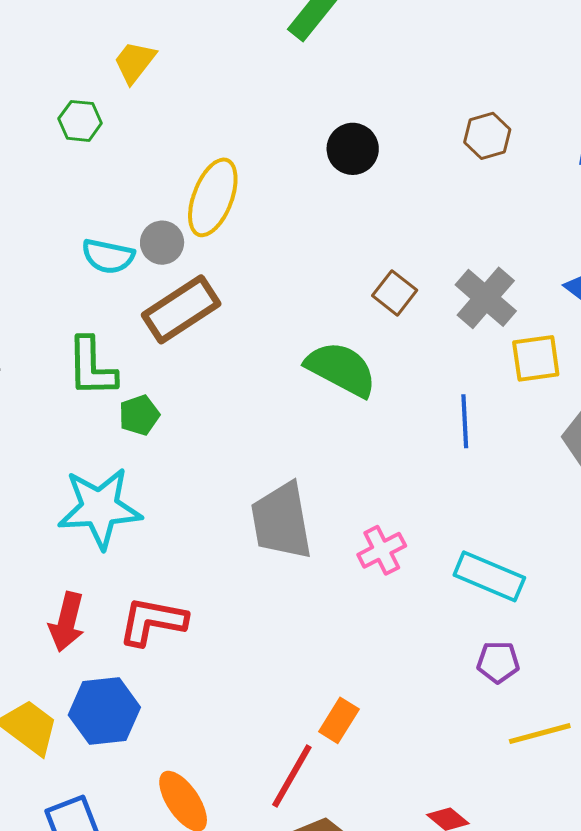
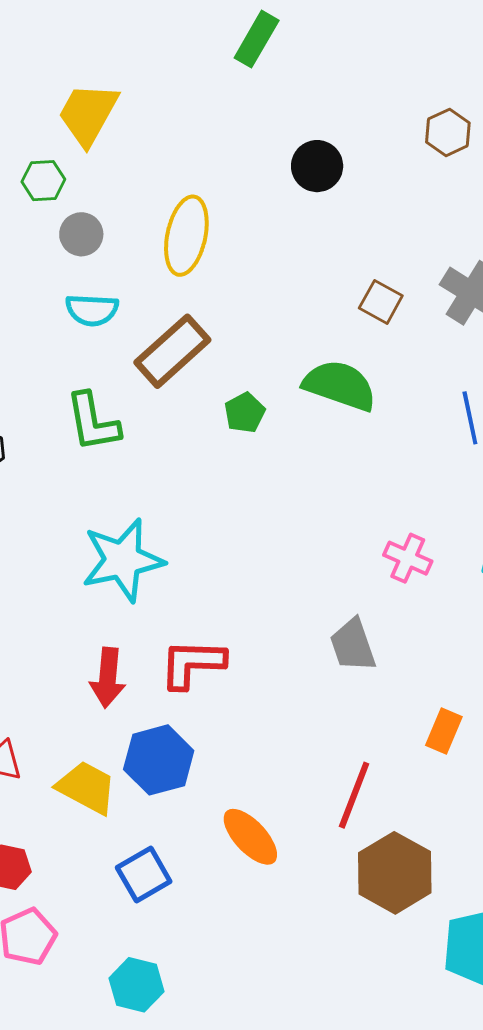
yellow trapezoid: (135, 62) -> (88, 114), size x1.5
gray circle: (162, 243) -> (81, 234), moved
green pentagon: (139, 415) -> (245, 413), moved
gray trapezoid: (281, 521) -> (353, 645), moved, size x0.7
pink cross: (382, 550) -> (408, 558), turned -30
orange rectangle: (339, 720) -> (444, 731), moved

